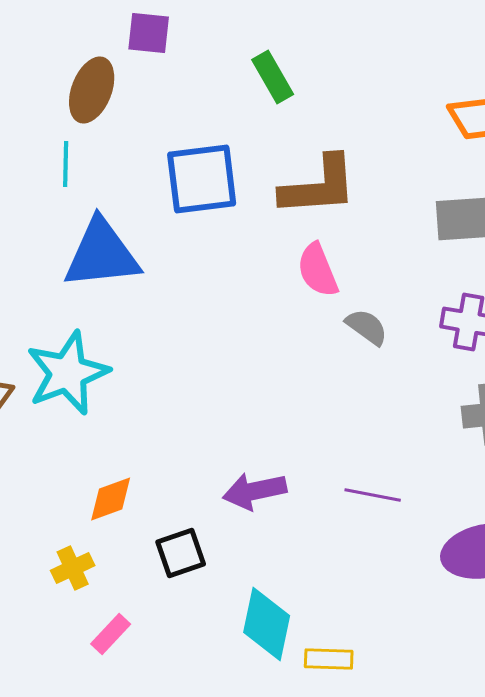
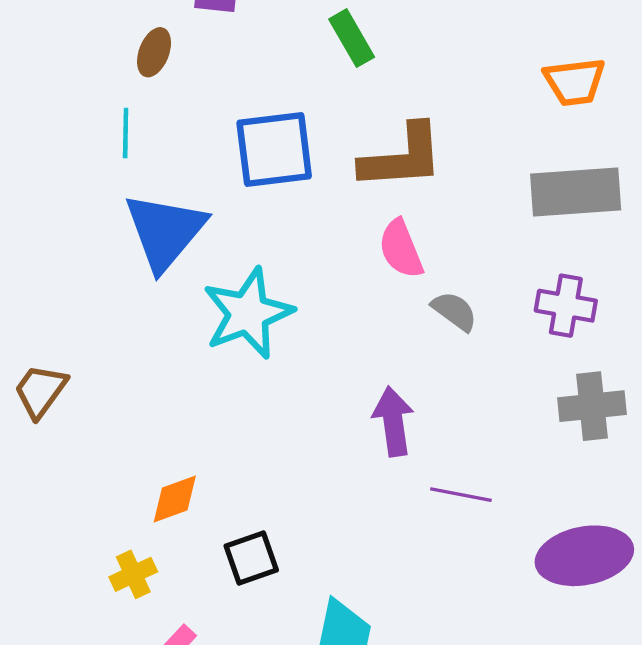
brown ellipse: (92, 90) -> (154, 52), size x0.7
blue triangle: (102, 254) -> (165, 231), turned -44
cyan star: (68, 373) -> (248, 313), moved
purple arrow: (255, 491) -> (393, 421), moved, turned 94

